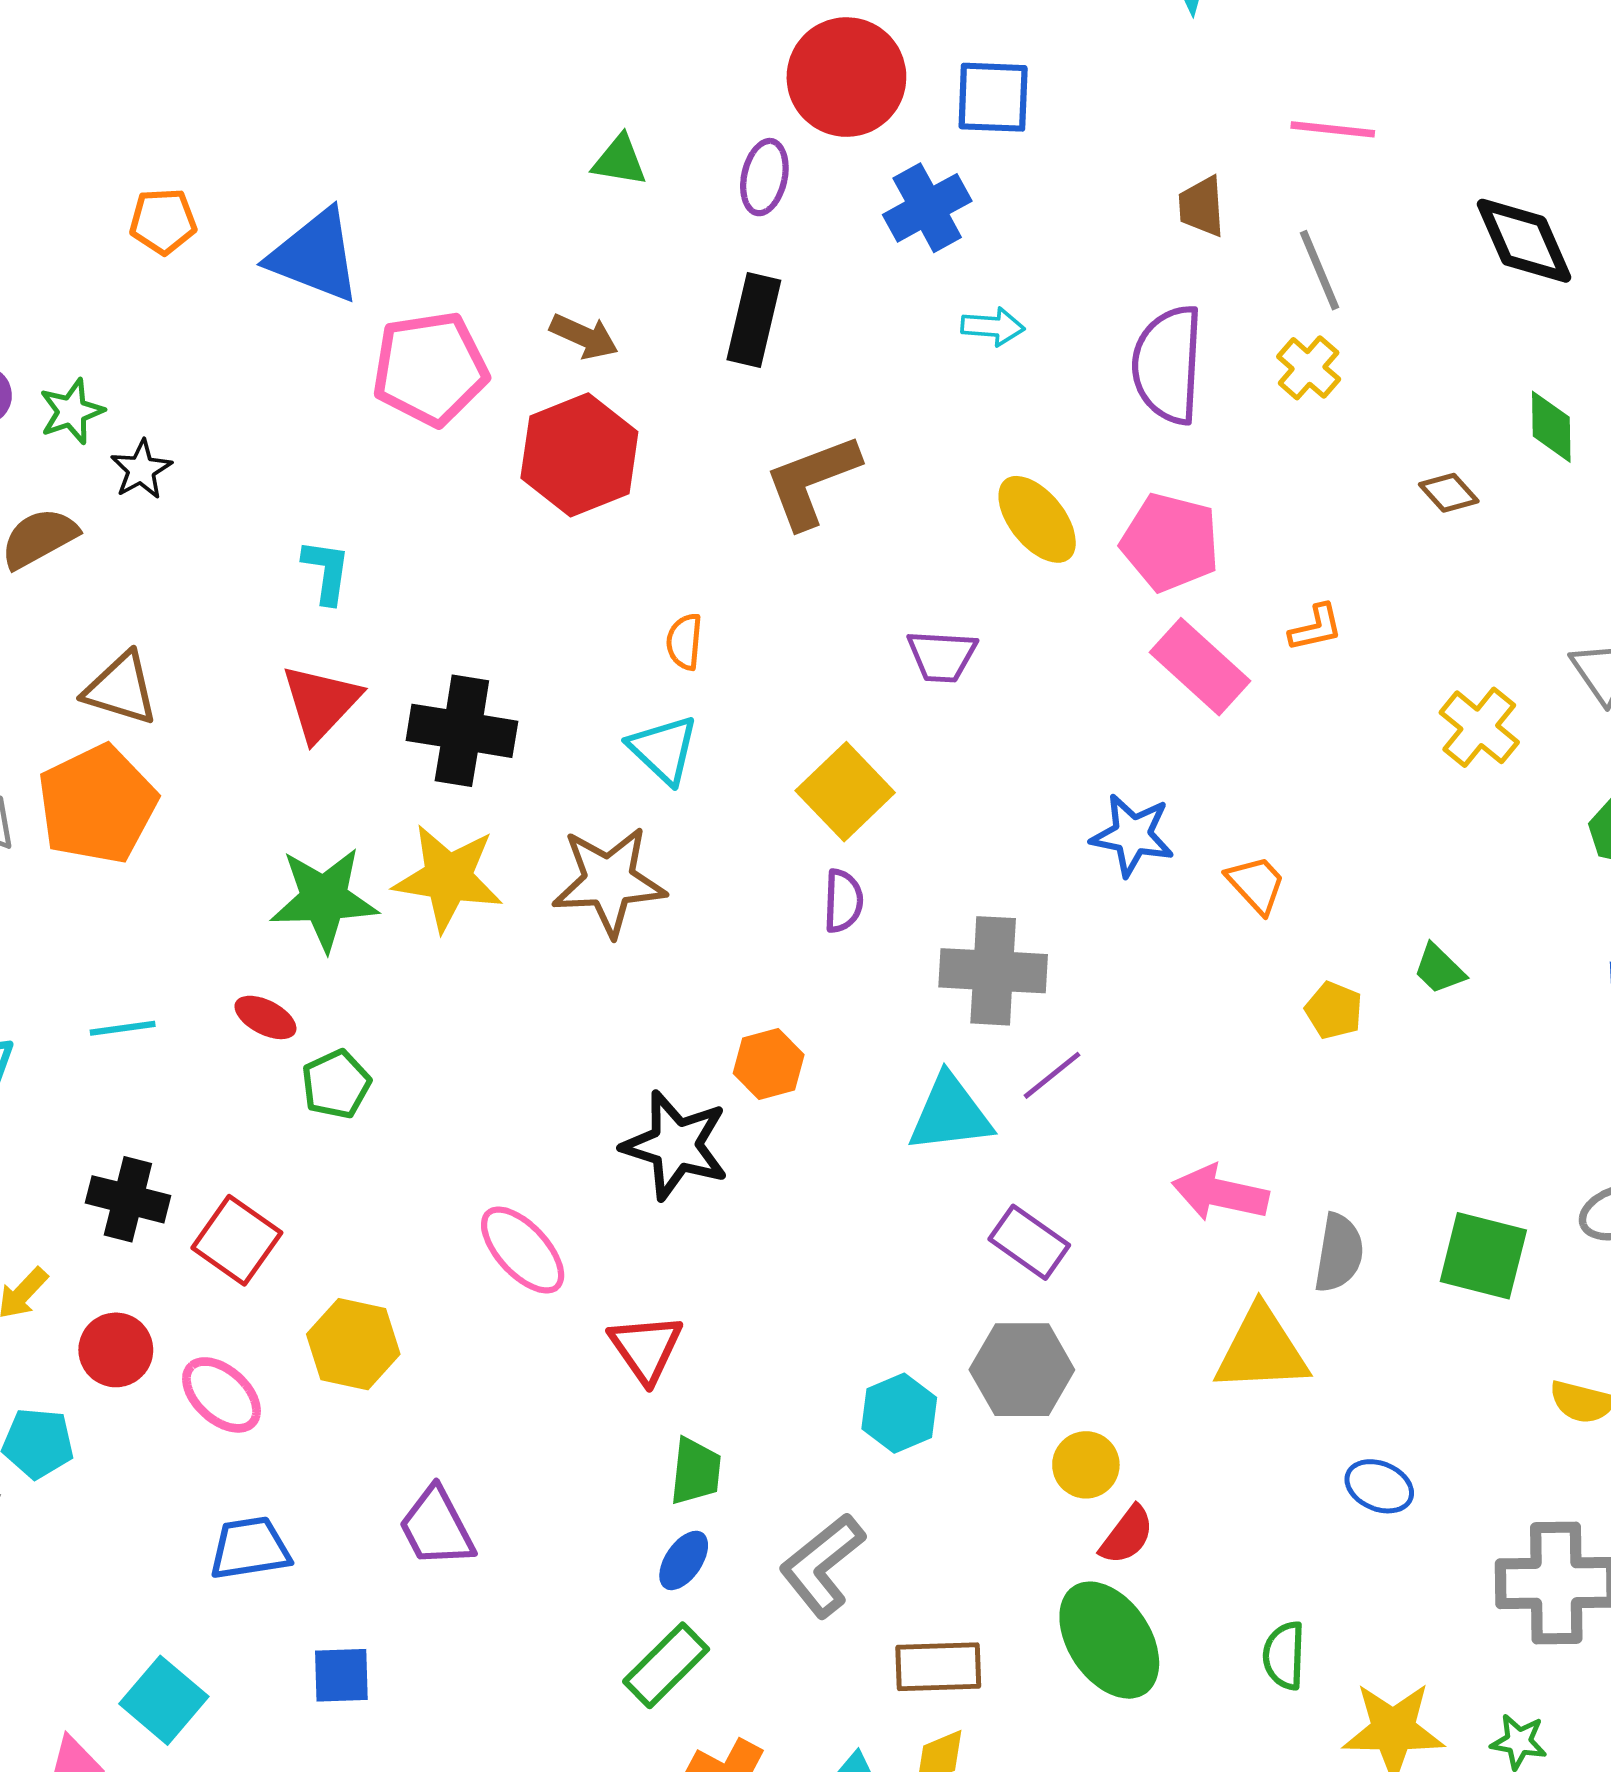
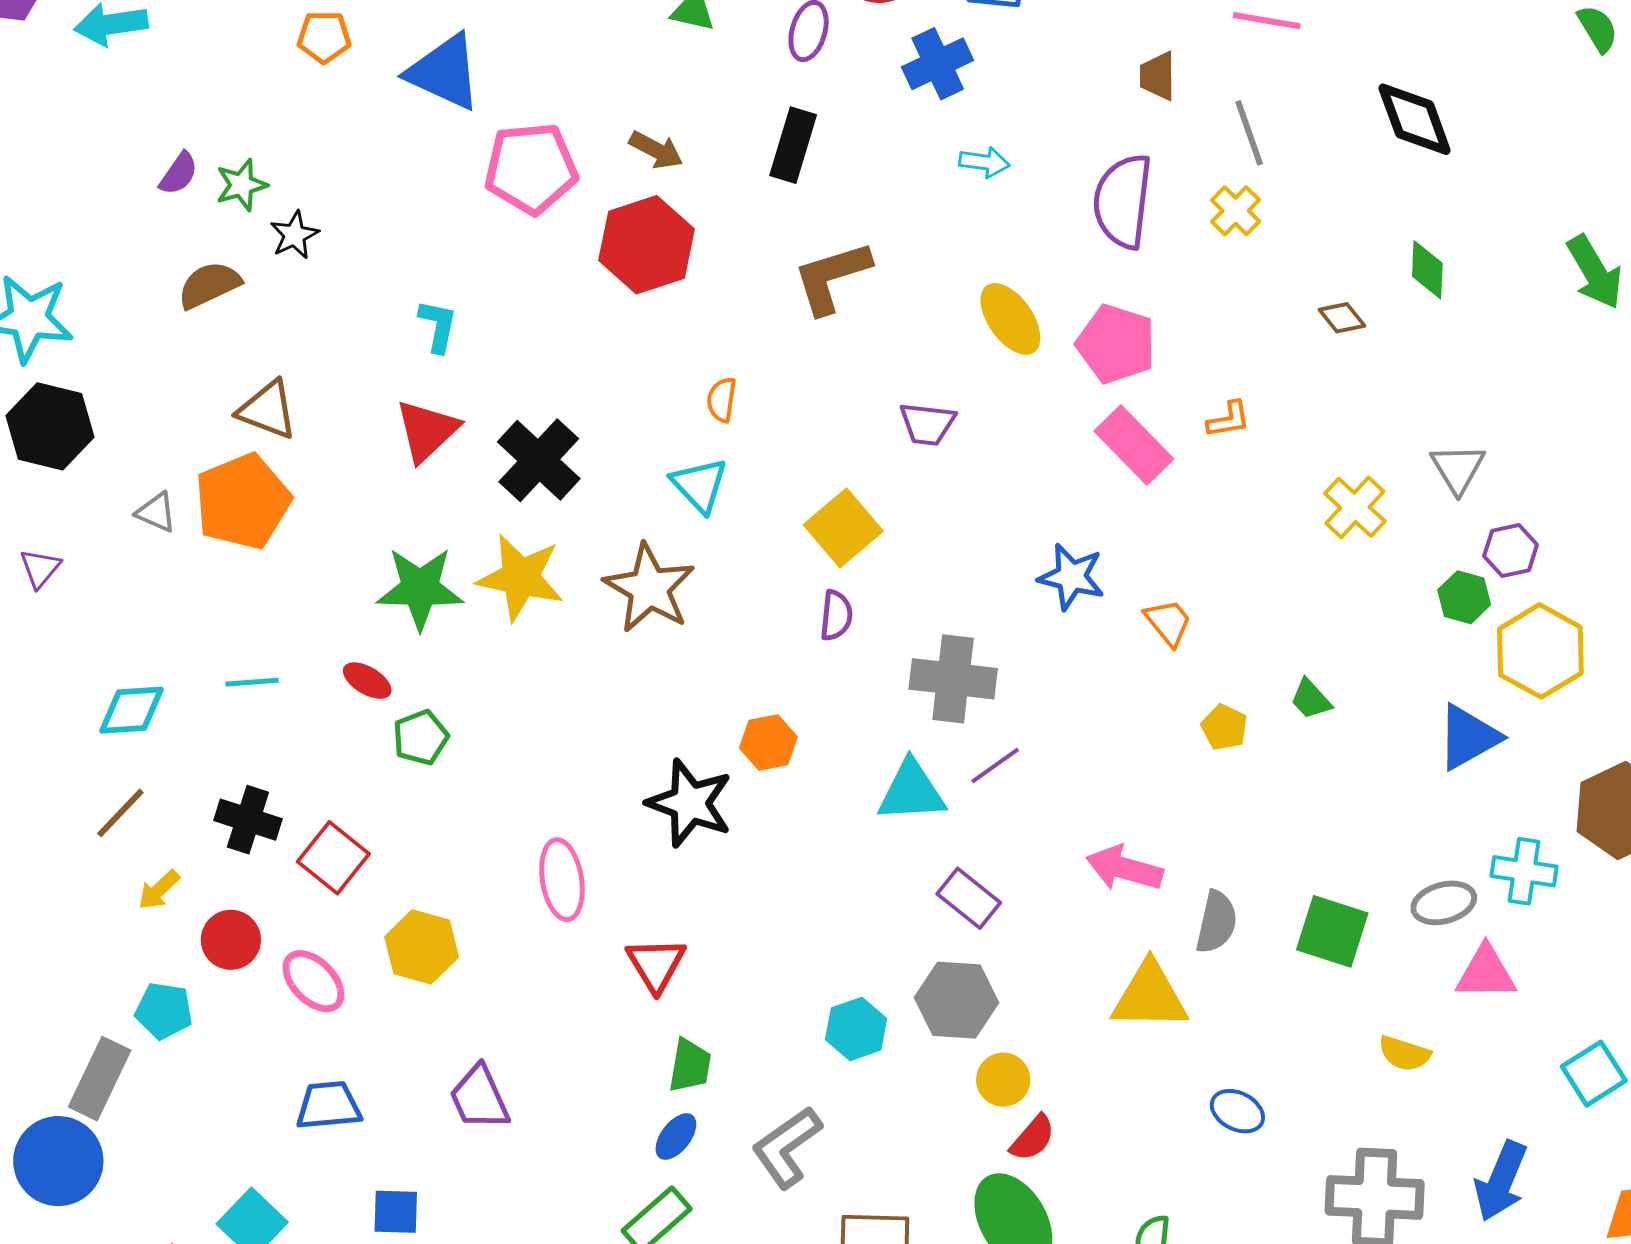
black cross: (462, 731) -> (539, 460), turned 30
brown star: (609, 881) -> (649, 588), turned 30
pink ellipse: (523, 1250) -> (562, 880), turned 30

